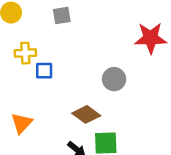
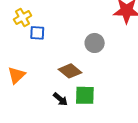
yellow cross: (25, 53) -> (23, 17), turned -30

